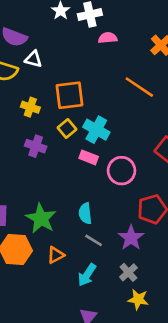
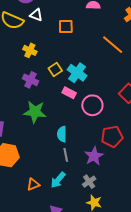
orange square: (70, 95) -> (66, 26), moved, size x0.7
green star: (41, 218) -> (35, 112), moved, turned -30
gray line: (94, 240) -> (66, 155), turned 40
orange triangle: (56, 255) -> (33, 184), moved

